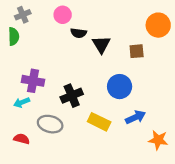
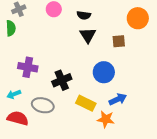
black semicircle: (79, 33) -> (84, 15), moved
cyan arrow: (22, 102) -> (14, 94), moved
red semicircle: (22, 139) -> (18, 118), size x1.5
orange star: (158, 140) -> (106, 119), moved

